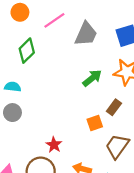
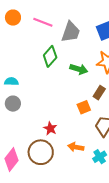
pink line: (54, 20) -> (43, 22), turned 60
green diamond: (27, 51) -> (50, 56), moved
green arrow: (92, 78) -> (79, 69), turned 60

